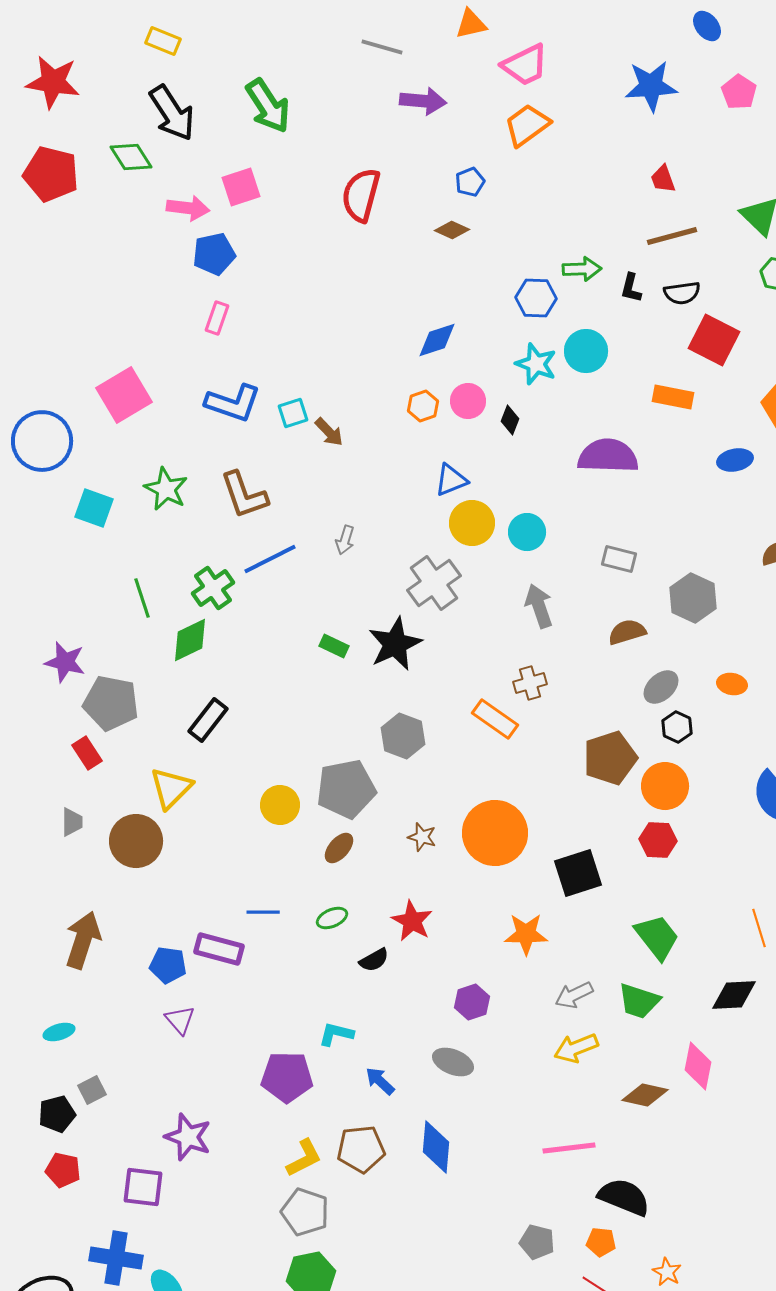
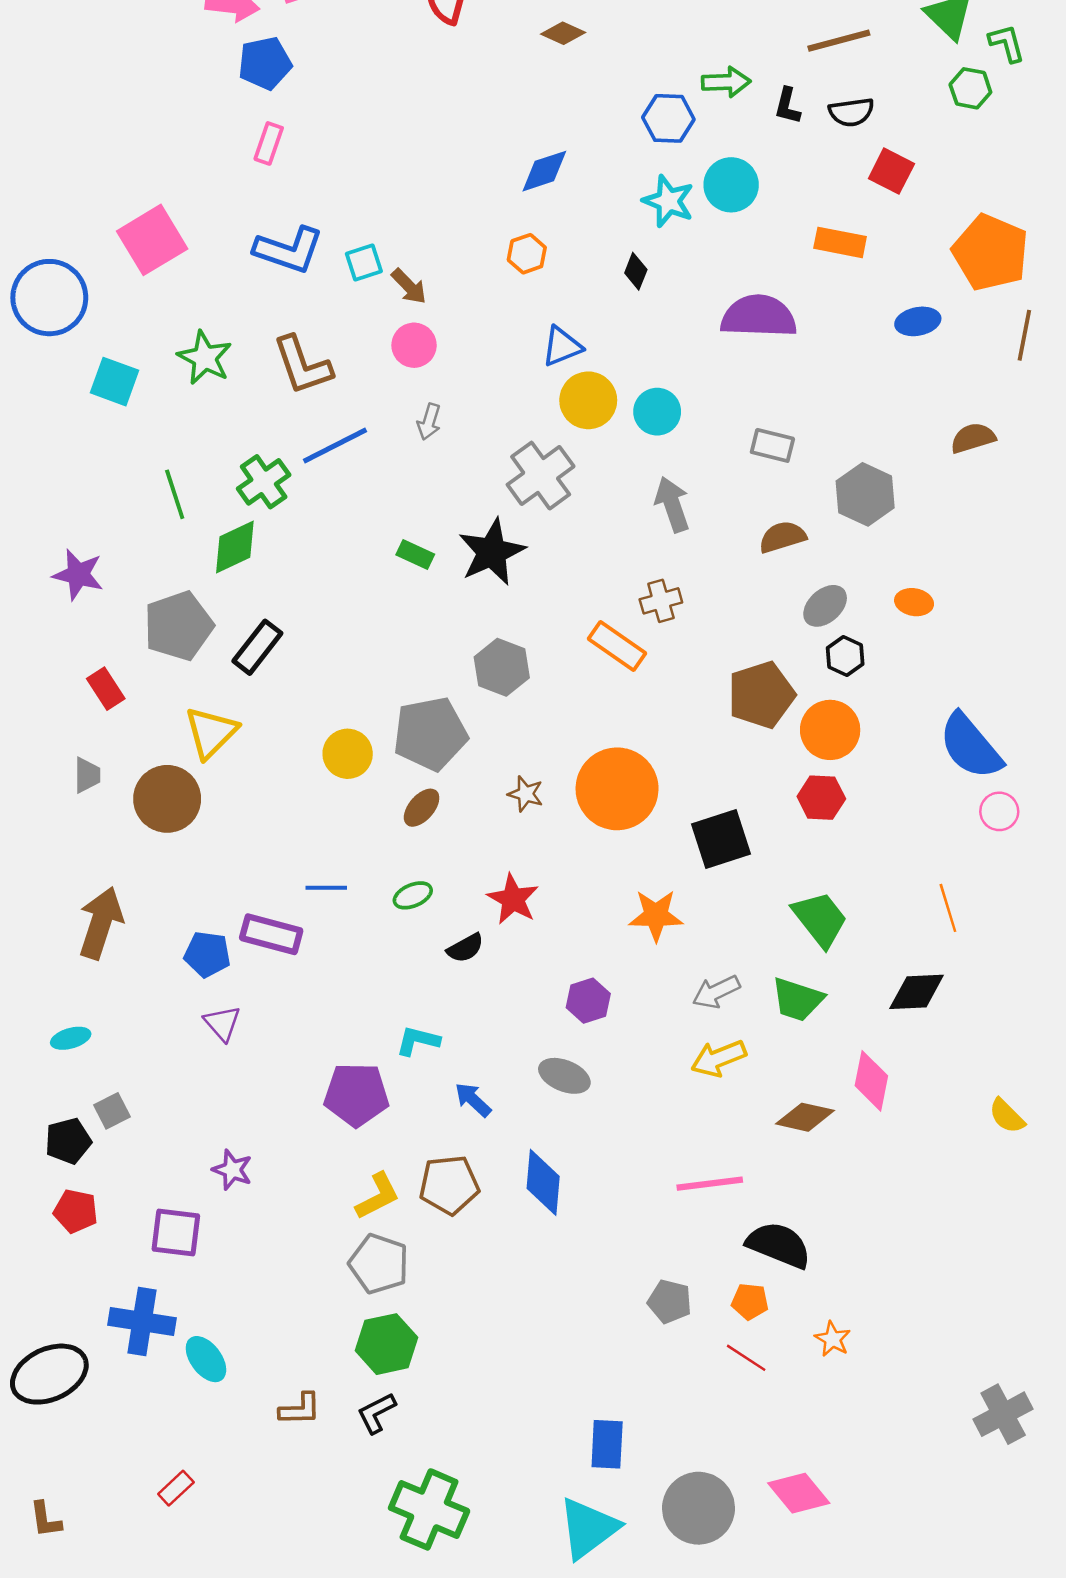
red square: (714, 340) -> (891, 171), size x0.7
pink circle: (468, 401) -> (414, 345), moved
gray pentagon: (111, 703) -> (178, 626), moved, turned -30
purple star: (188, 1137) -> (232, 1170), size x0.7

